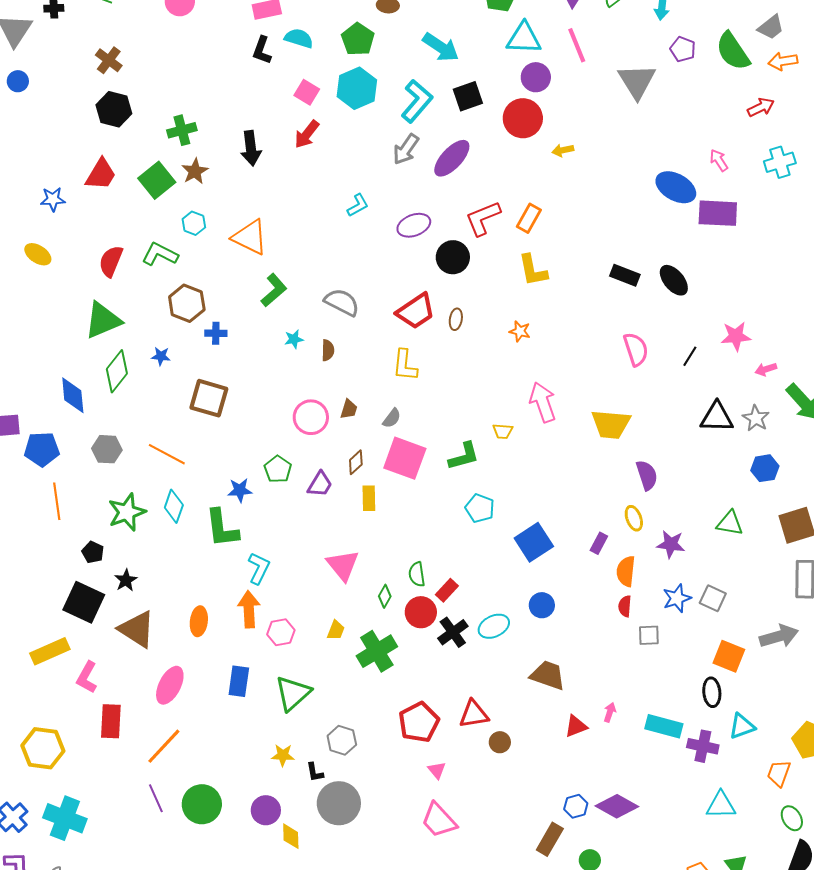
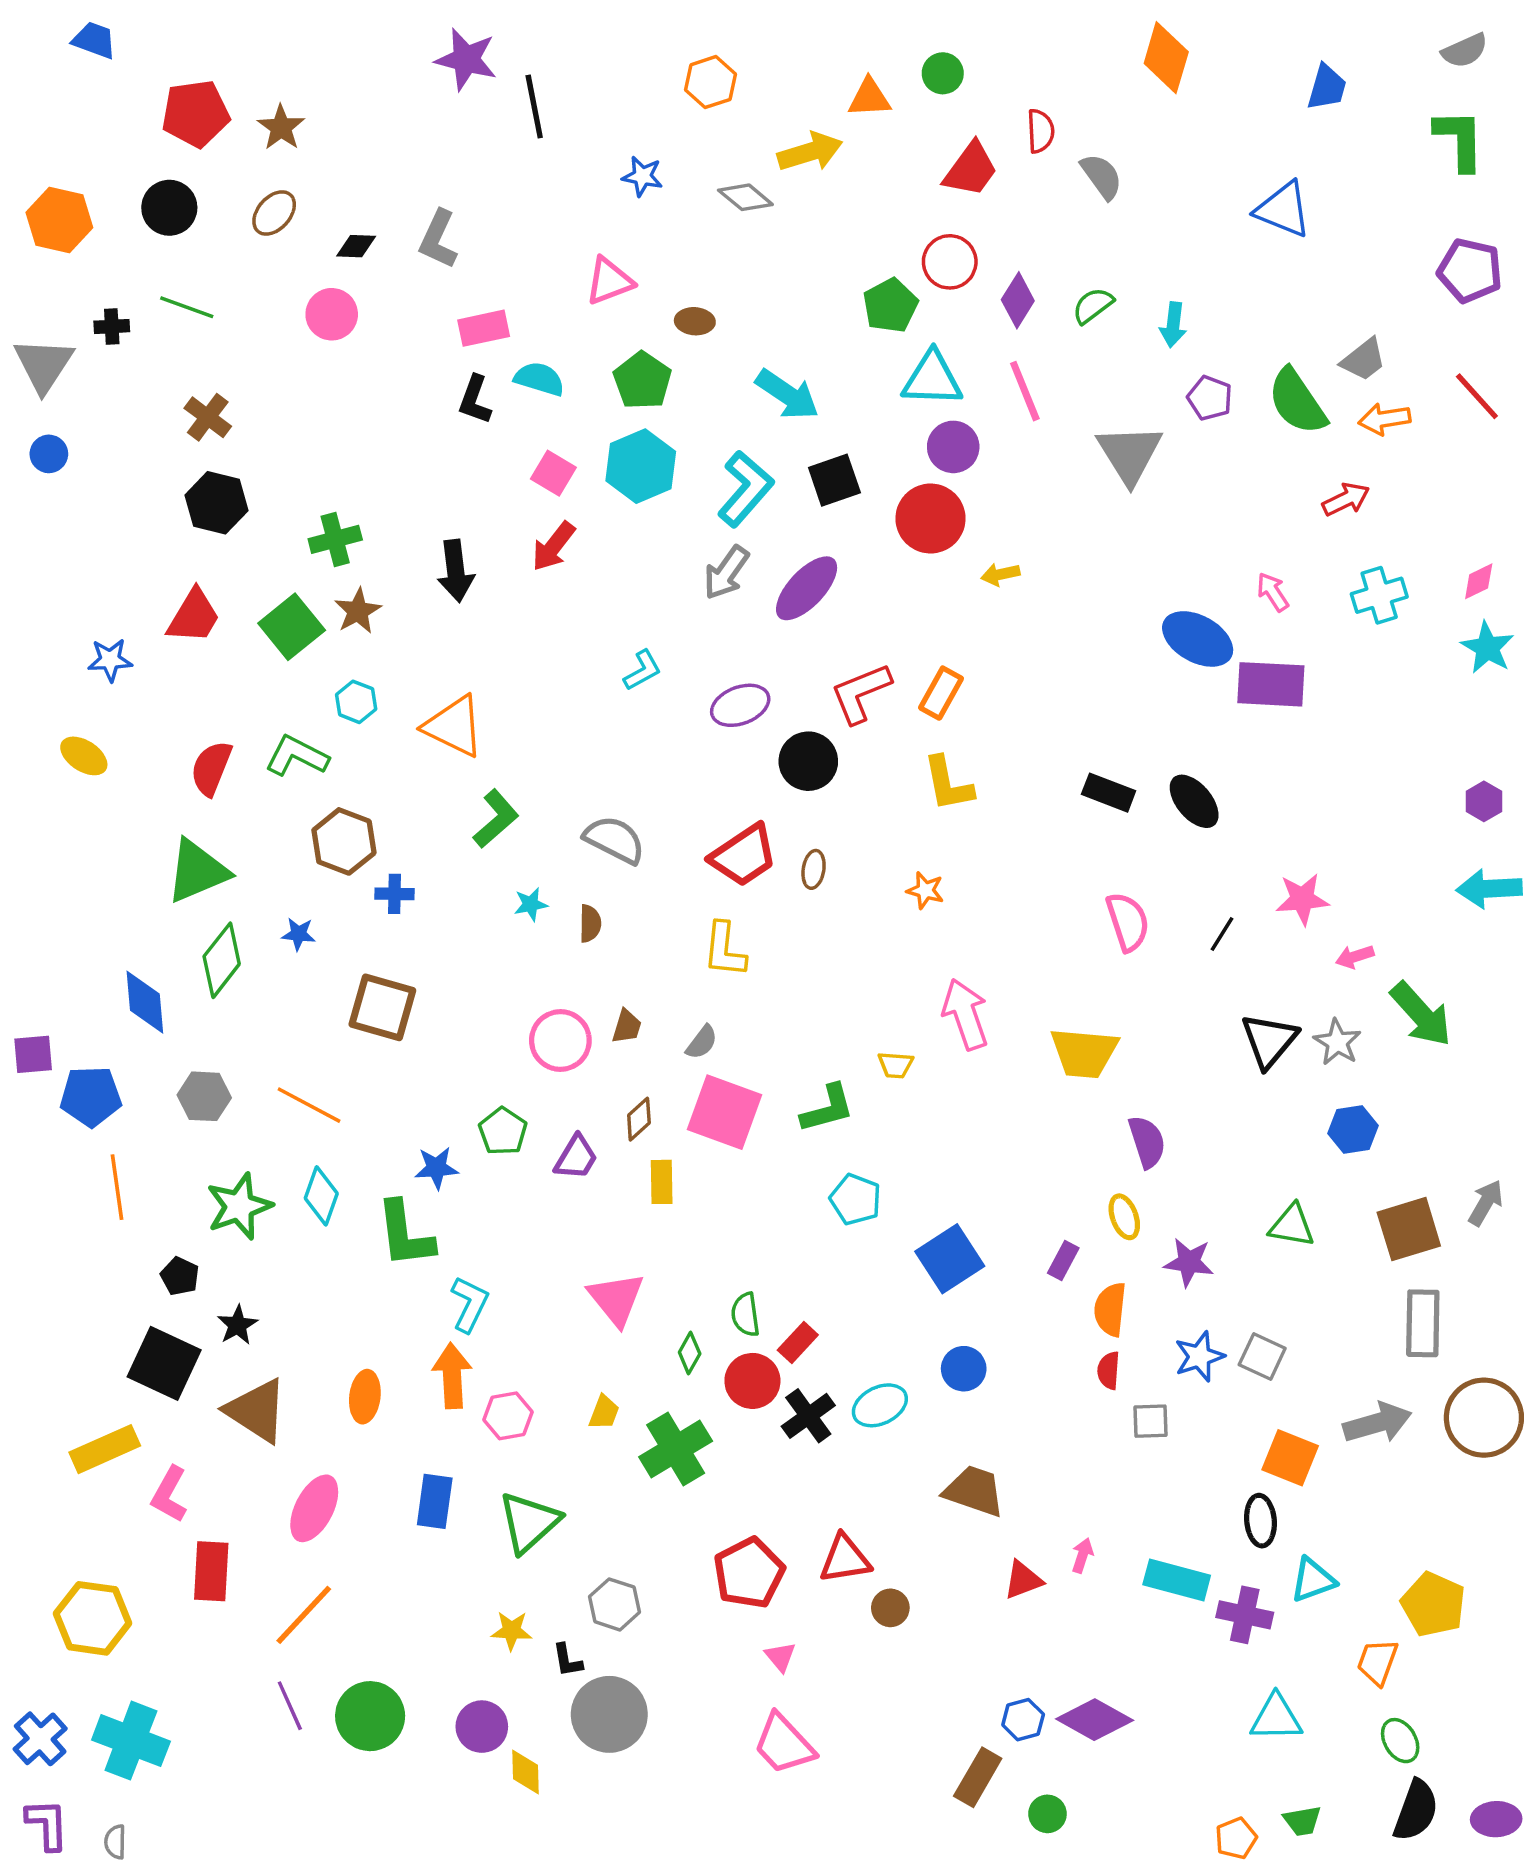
black triangle: (717, 417) -> (1269, 1040), turned -51

